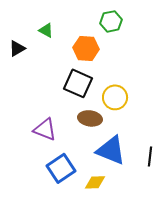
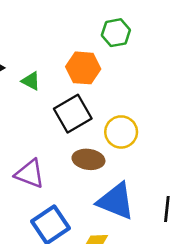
green triangle: (46, 30) -> (31, 81), moved
black square: (78, 83) -> (73, 114), turned 36

